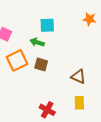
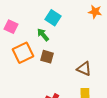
cyan square: (47, 25) -> (53, 18), turned 35
green arrow: (37, 42) -> (43, 35), turned 32

